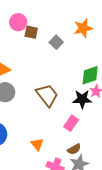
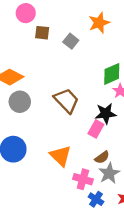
pink circle: (18, 22) -> (26, 13), moved
black star: (82, 99) -> (106, 114), moved
orange triangle: (37, 144) -> (61, 156), size x1.5

